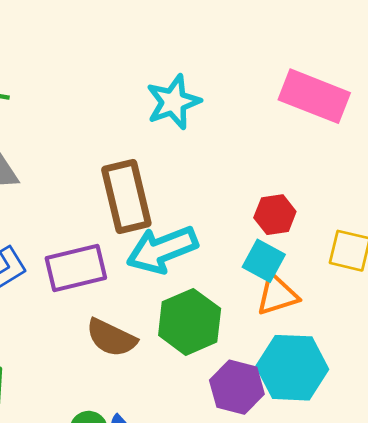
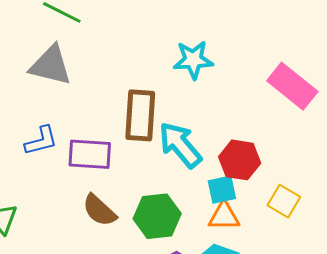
red hexagon: (275, 215) -> (240, 160), size x1.4
cyan arrow: (162, 250) -> (180, 145), moved, turned 54
cyan square: (264, 261) -> (222, 190), turned 32

